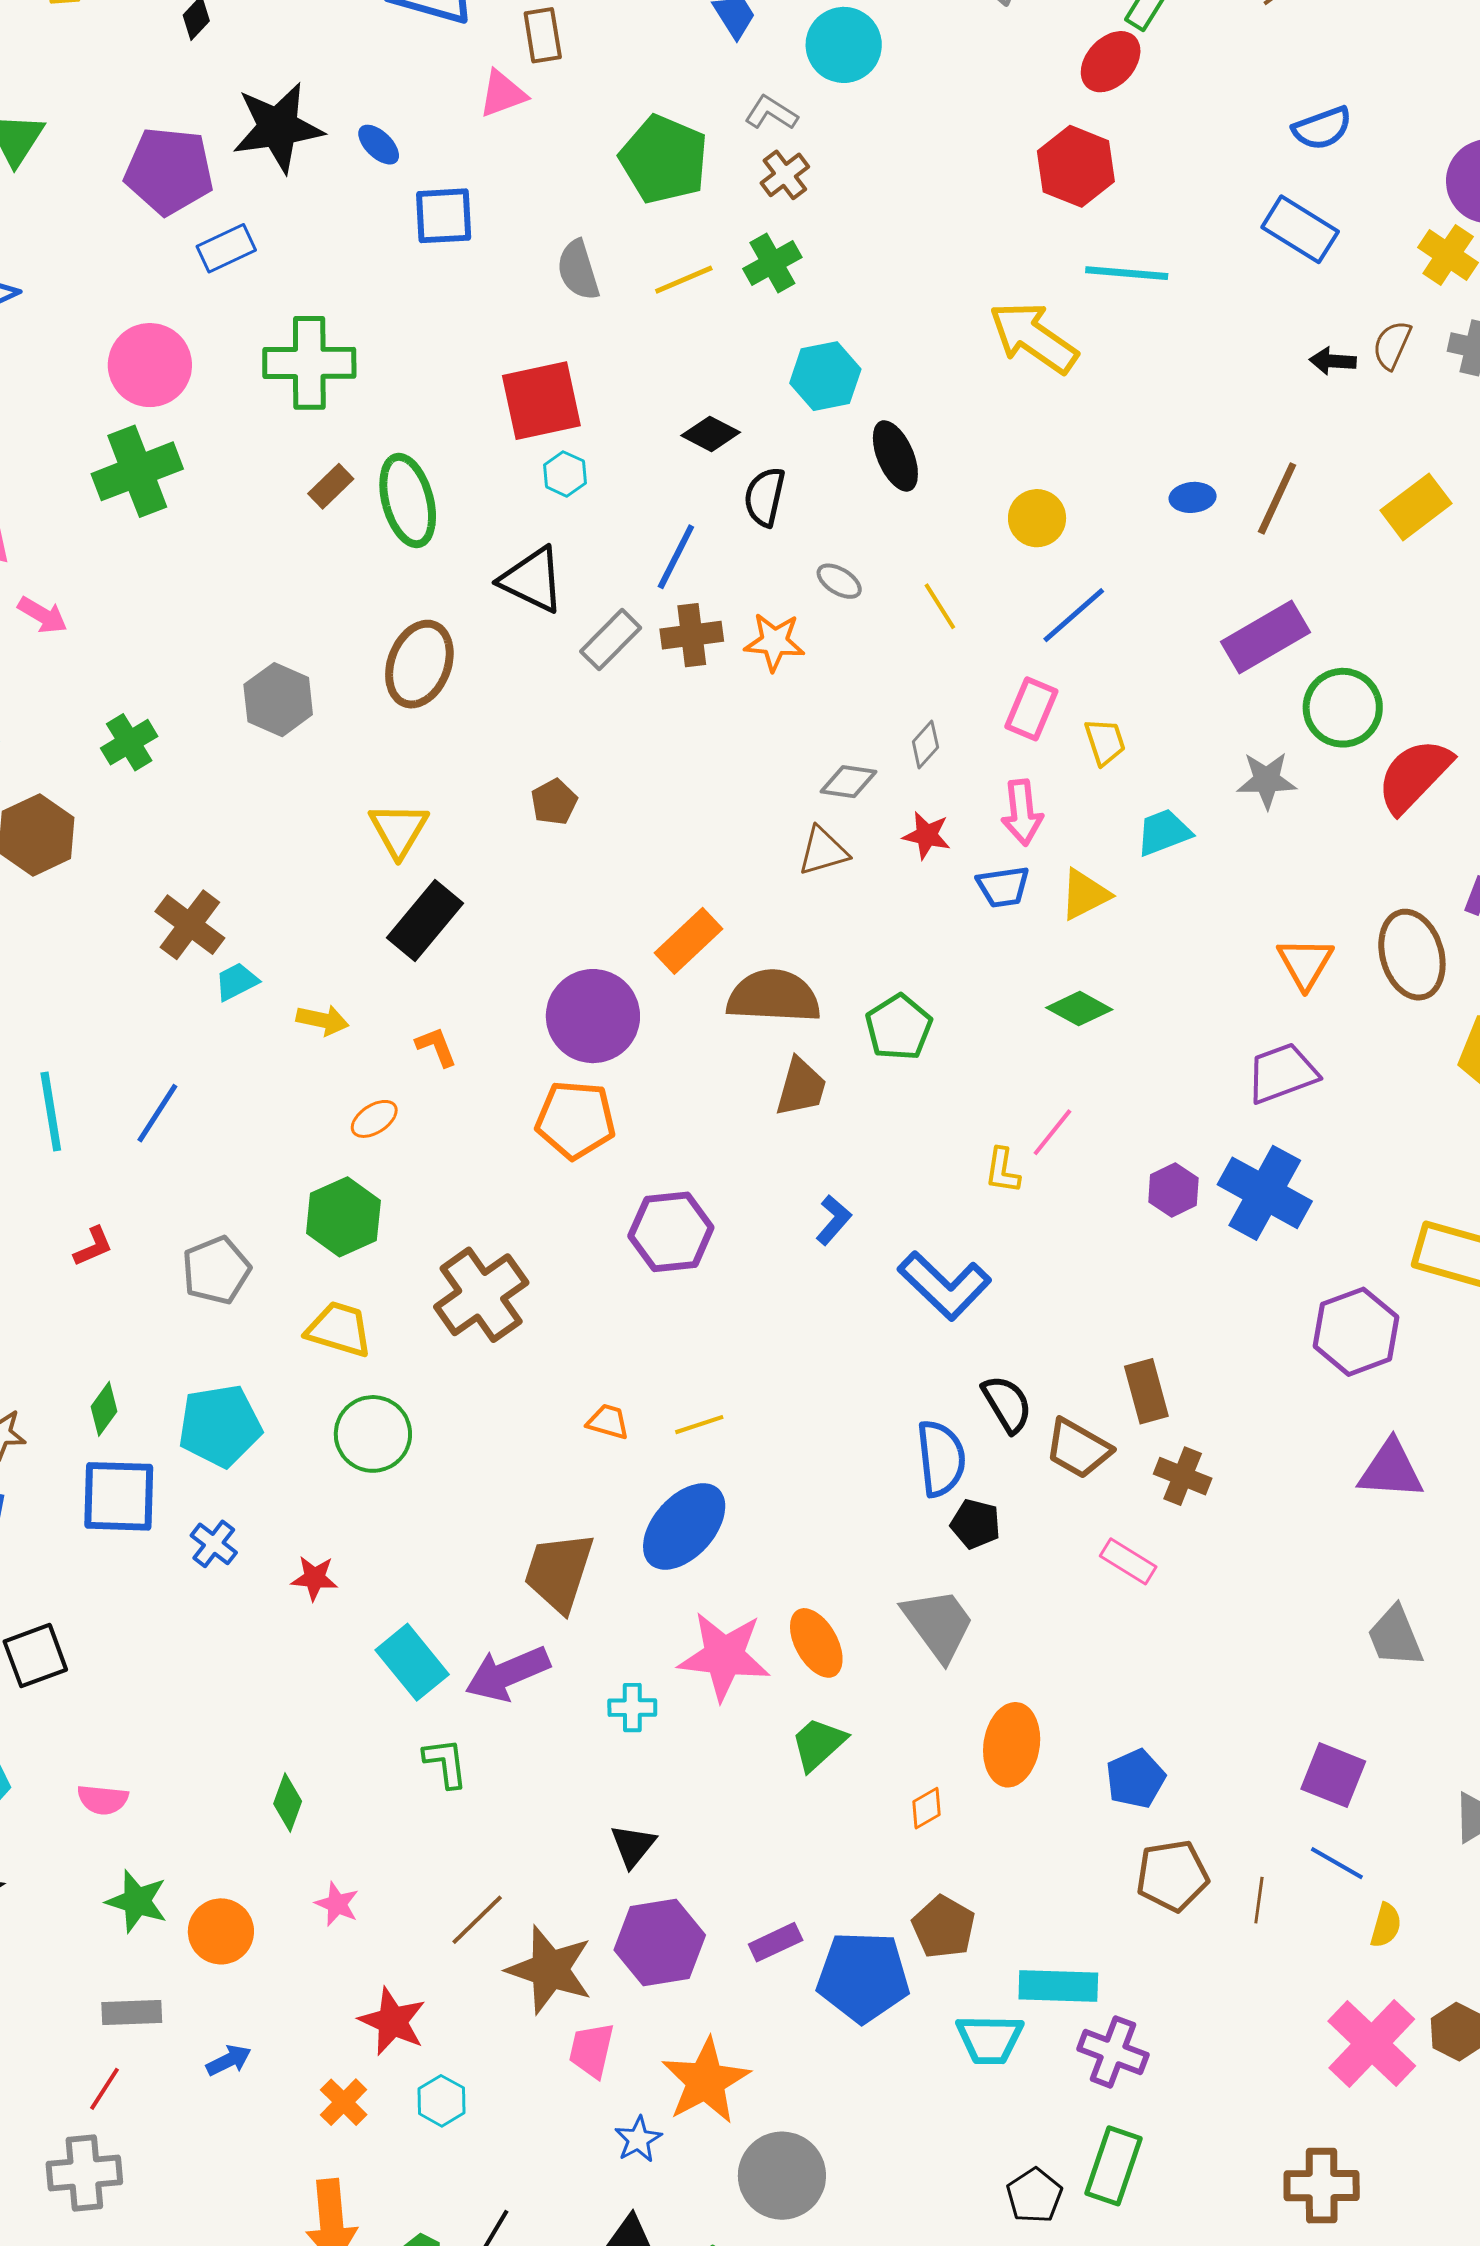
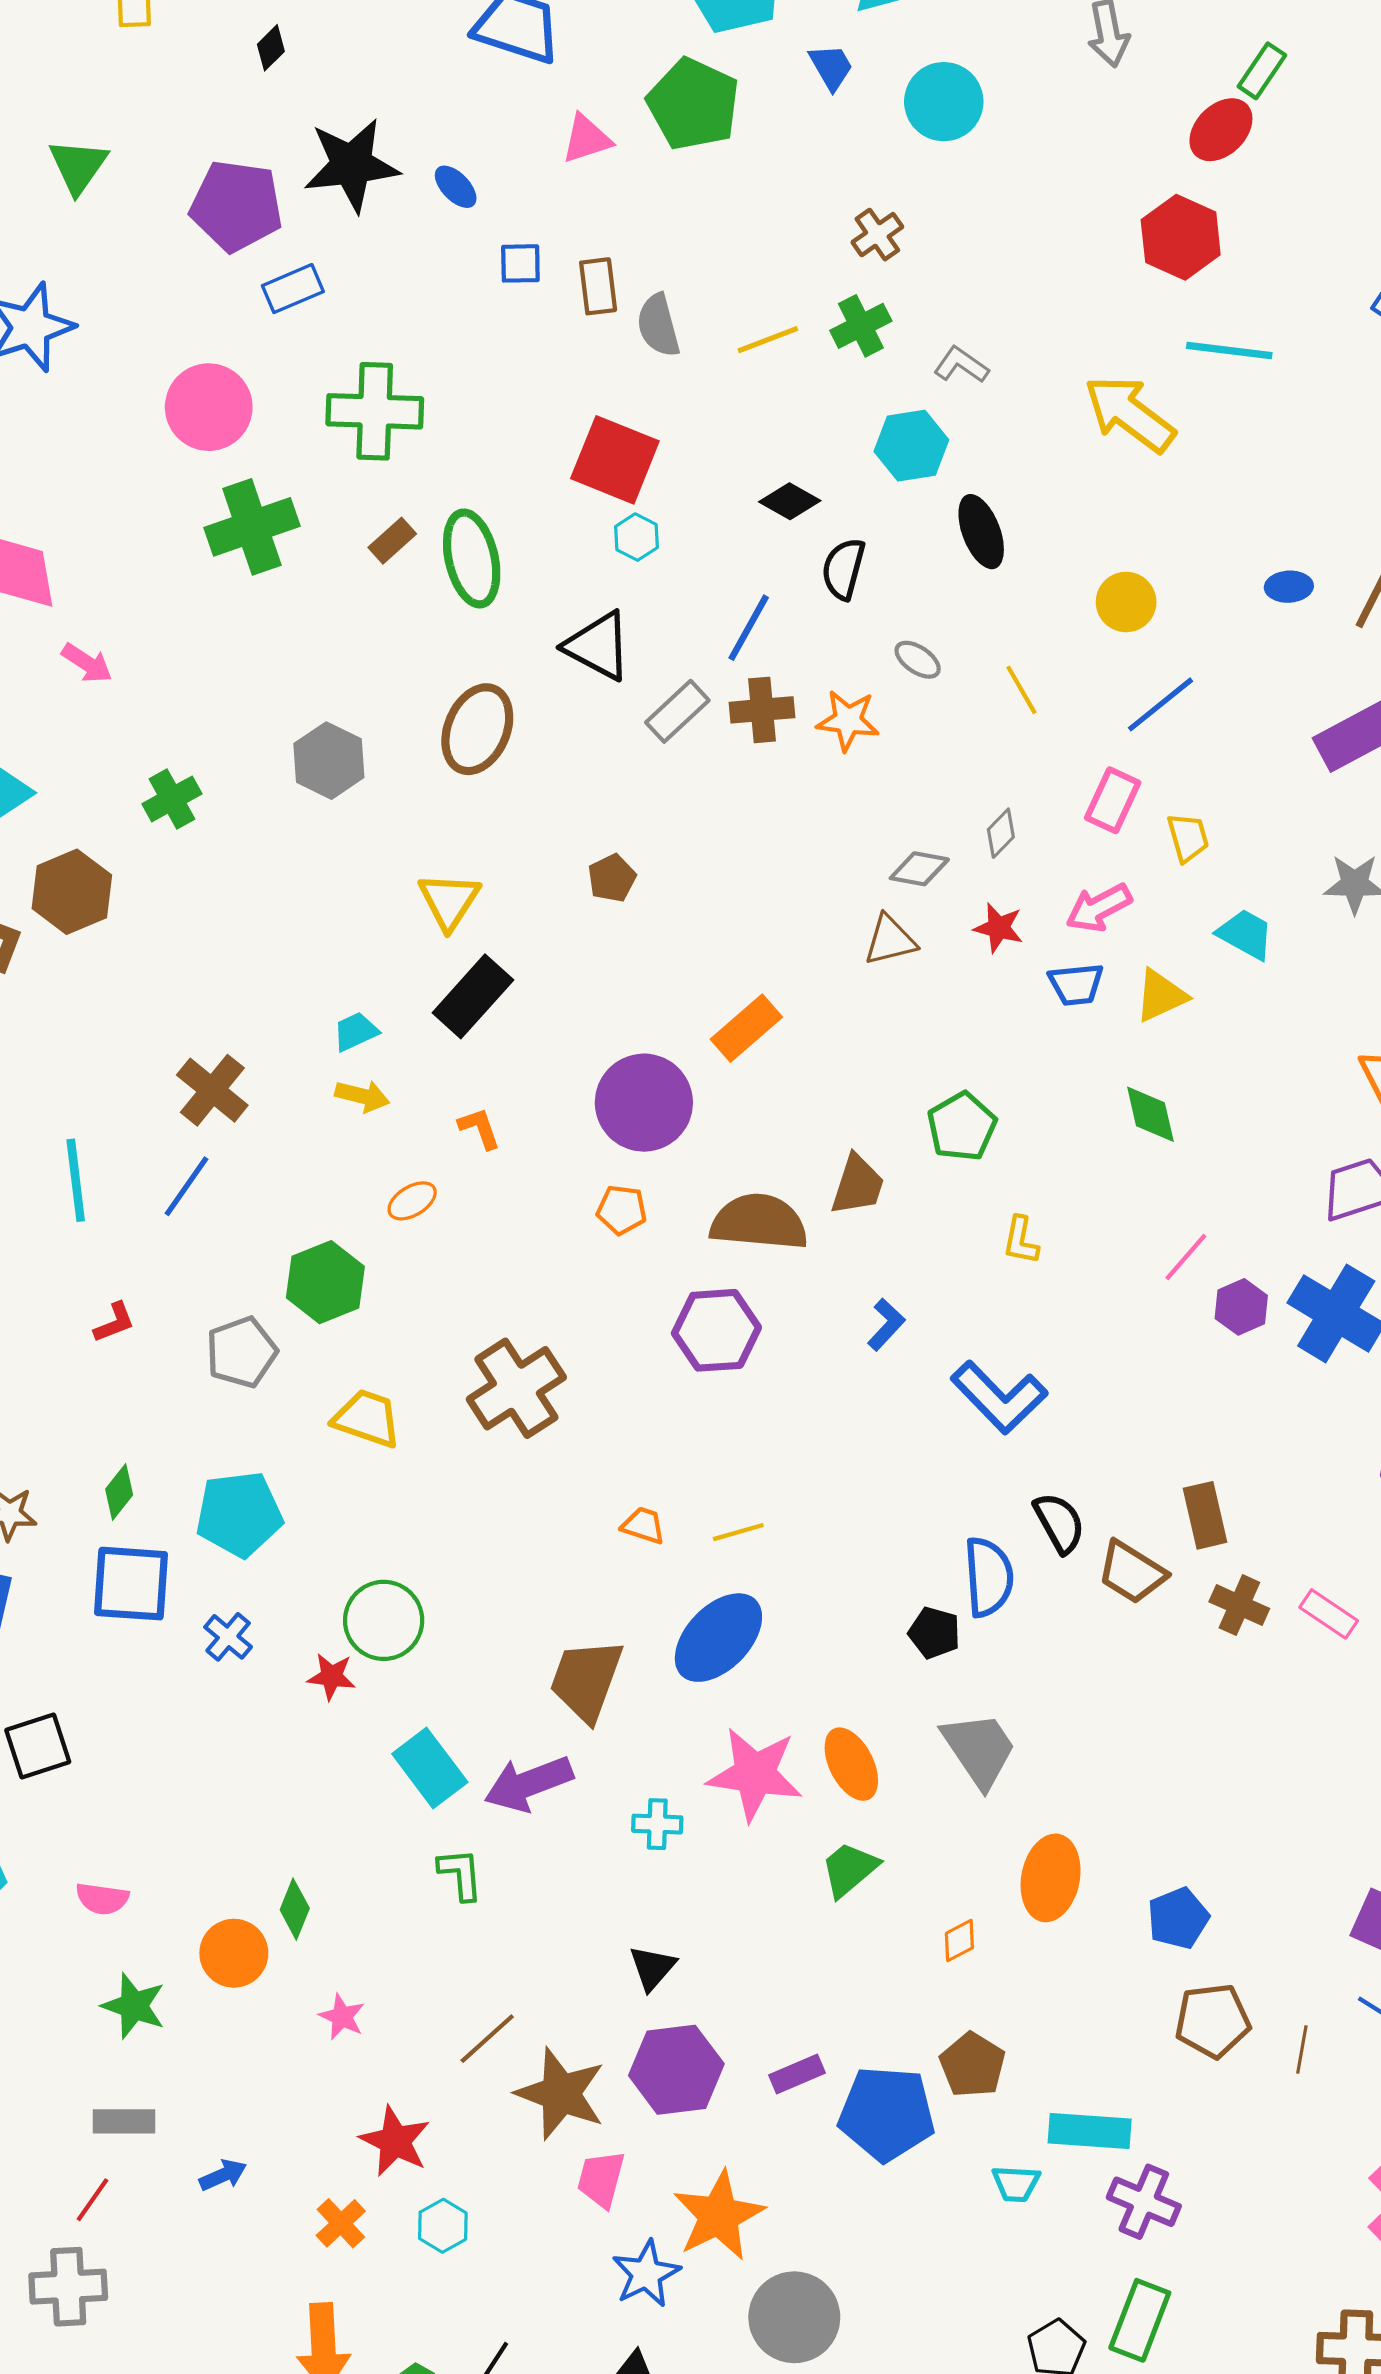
brown rectangle: (543, 35) -> (598, 286), moved
gray L-shape: (771, 113) -> (961, 365), moved
green pentagon: (664, 159) -> (693, 104), moved
blue square: (444, 216) -> (520, 263), size x0.7
red square: (541, 401) -> (615, 460), turned 32
green cross: (137, 471) -> (252, 527), moved
pink arrow: (1022, 812) -> (1099, 908), turned 66
cyan trapezoid: (1164, 832) -> (1245, 934), turned 48
brown cross: (190, 925) -> (212, 1090), moved
cyan trapezoid: (237, 982) -> (356, 1032), moved
brown semicircle: (774, 996) -> (759, 1222), moved
green diamond: (1079, 1009) -> (1150, 1114), turned 46
orange pentagon: (576, 1120) -> (622, 1210), size x0.6
pink line: (1052, 1132) -> (1186, 1257), moved
yellow L-shape: (1003, 1171) -> (1021, 1240), moved
green hexagon: (343, 1217) -> (325, 1282), moved
green circle: (373, 1434) -> (384, 1620), moved
black pentagon: (975, 1524) -> (934, 1633), moved
pink rectangle: (1128, 1561) -> (1329, 1614), moved
orange circle: (221, 1931) -> (234, 1953), moved
cyan trapezoid: (990, 2039) -> (1016, 2184), size x0.7
blue star: (638, 2139) -> (646, 2274), size x1.4

